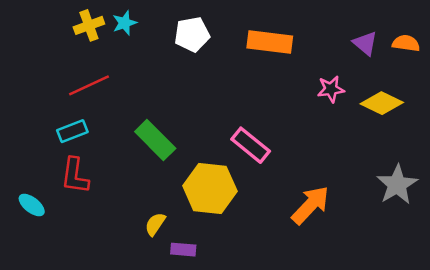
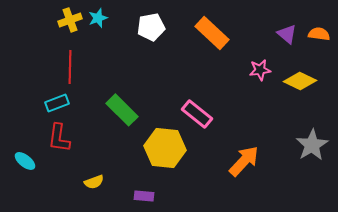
orange rectangle: (270, 42) -> (212, 33), turned 36
red line: (89, 85) -> (70, 67), turned -64
yellow semicircle: (155, 224) -> (94, 182), moved, turned -144

